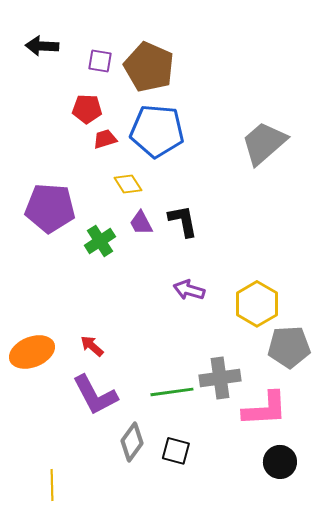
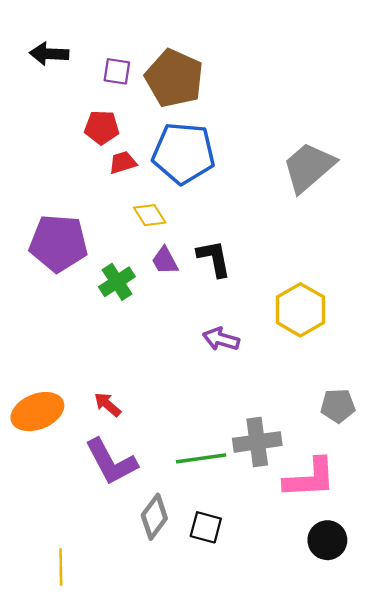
yellow hexagon: (257, 304) -> (300, 310), moved
gray pentagon: (289, 347) -> (338, 406), size x0.7

